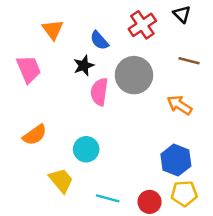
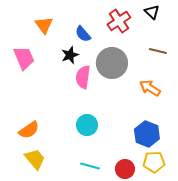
orange semicircle: (35, 135) -> (29, 130), moved
cyan circle: (86, 149) -> (87, 125), moved
yellow trapezoid: (61, 180) -> (35, 159), moved

